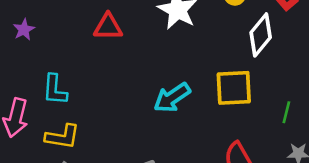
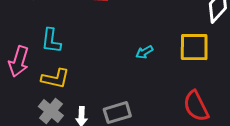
cyan arrow: (172, 98) -> (144, 52), size x0.6

